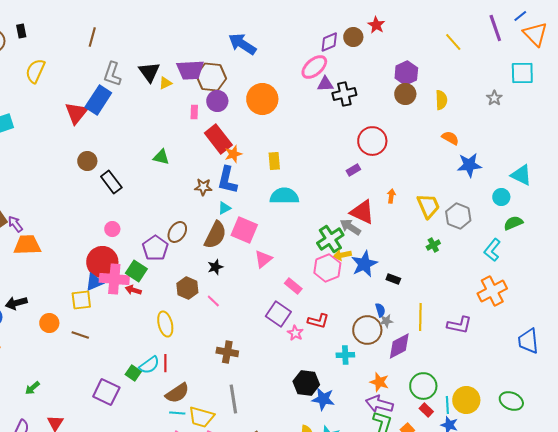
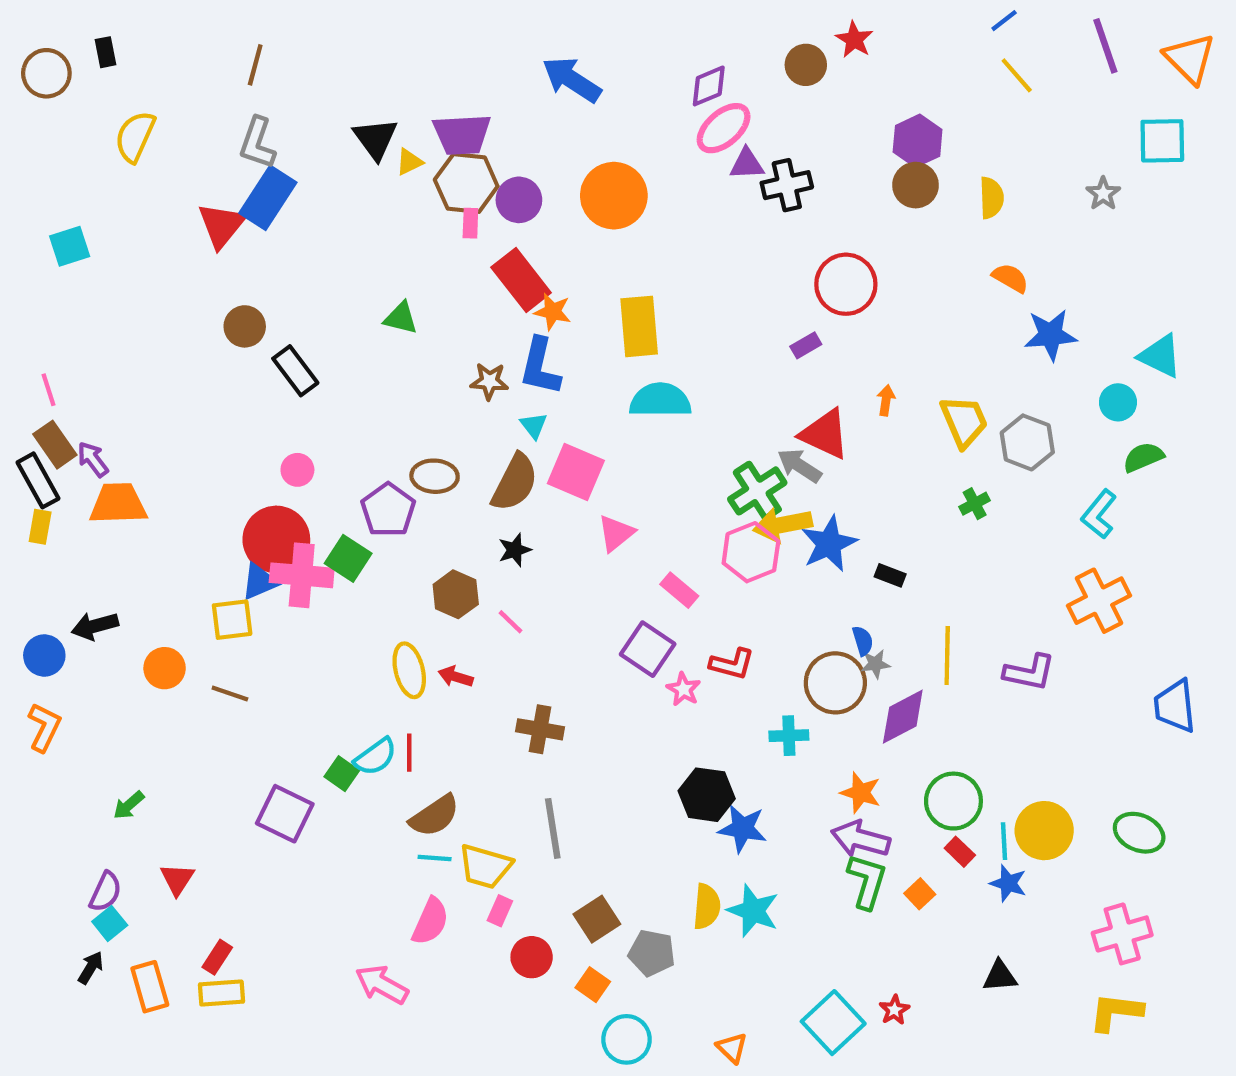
blue line: (520, 16) -> (1004, 21), moved
purple diamond: (329, 42) -> (709, 86), moved
gray L-shape: (112, 74) -> (257, 143), moved
brown hexagon: (211, 77) -> (466, 183), moved
orange star: (233, 154) -> (553, 312), turned 30
yellow rectangle: (274, 161) -> (639, 326), size x1.6
cyan triangle: (224, 208) -> (534, 426), turned -40
brown ellipse: (177, 232) -> (435, 476), turned 60
yellow arrow: (342, 255) -> (783, 525), size x1.5
red arrow: (133, 290) -> (456, 677), moved

